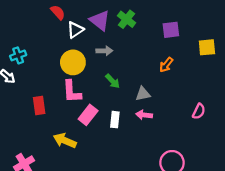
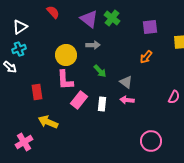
white triangle: (75, 30) -> (20, 27), moved
gray triangle: (143, 94) -> (126, 82), turned 48
yellow arrow: (65, 141) -> (48, 122), moved

